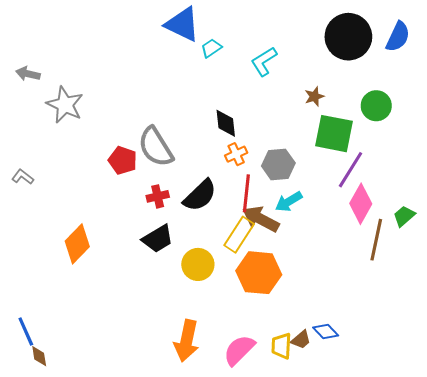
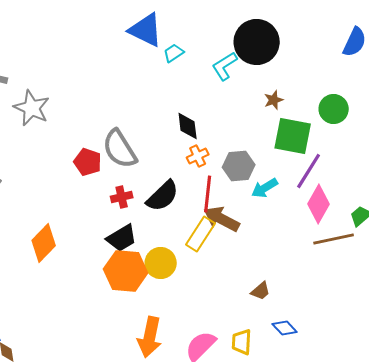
black circle: (348, 37) -> (257, 42), moved
cyan arrow: (289, 202) -> (265, 188), moved
brown line: (376, 240) -> (334, 239), turned 66
orange hexagon: (259, 273) -> (126, 271), moved
brown trapezoid: (301, 340) -> (261, 291), moved

